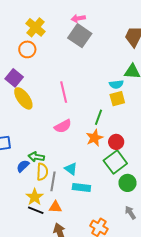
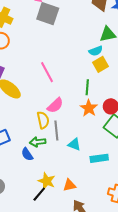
blue semicircle: (23, 166) -> (27, 154), turned -64
yellow semicircle: (42, 172) -> (43, 120), moved
gray line: (53, 181) -> (56, 130), moved
cyan rectangle: (81, 187) -> (99, 158), moved
black line: (36, 210) -> (39, 194), moved, turned -56

